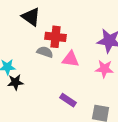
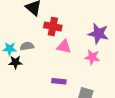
gray semicircle: (45, 52) -> (27, 46), moved, turned -32
purple rectangle: (68, 100) -> (59, 81), turned -32

